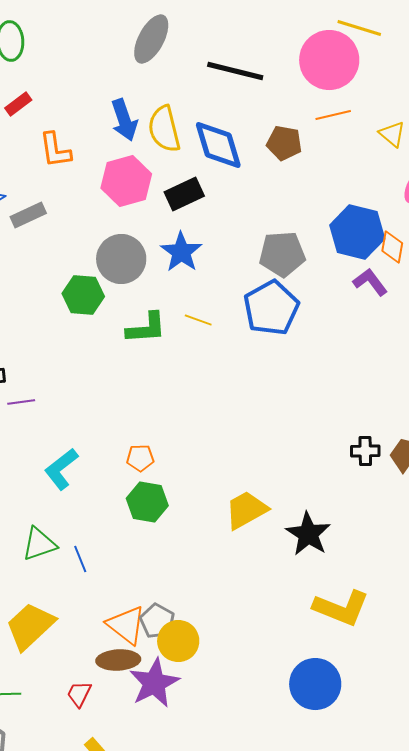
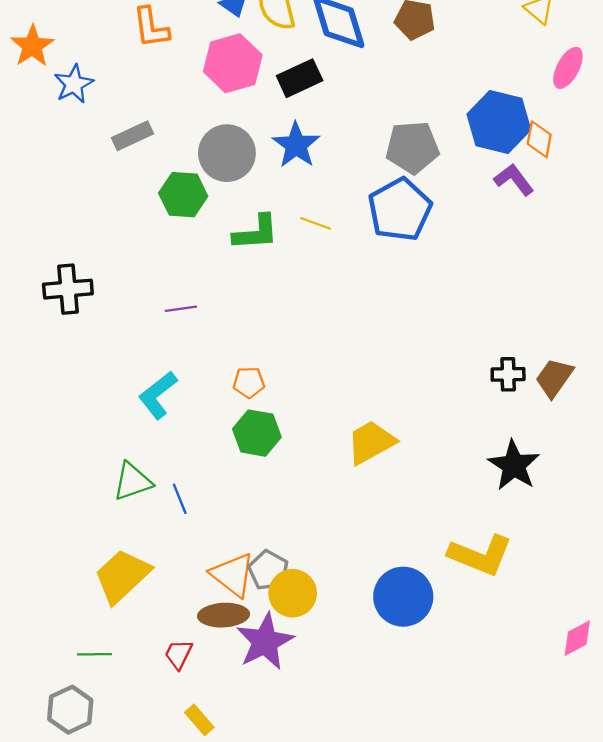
gray rectangle: (28, 215) -> (132, 136), moved
purple line: (21, 402) -> (181, 309), moved
black star: (308, 534) -> (514, 465), moved
blue circle: (315, 684) -> (403, 597), moved

